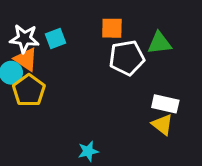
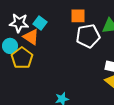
cyan square: (56, 39) -> (40, 23), turned -32
orange triangle: (26, 59) -> (31, 37), moved

